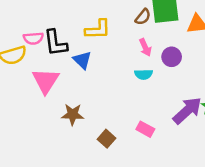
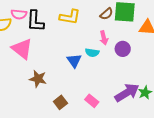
blue triangle: (82, 60) -> (74, 61), moved
cyan semicircle: (144, 74) -> (92, 53), moved
pink triangle: (46, 81) -> (22, 49), turned -35

